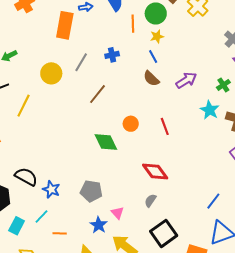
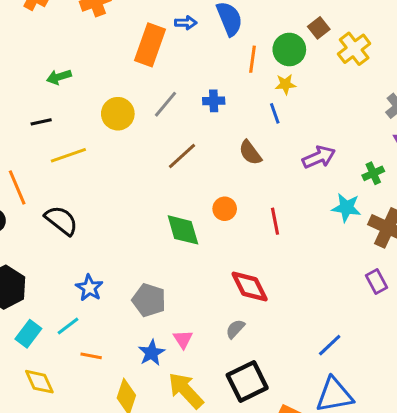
brown semicircle: (151, 79) -> (250, 153), moved
yellow line: (24, 106) -> (68, 155), turned 35
cyan star: (210, 110) -> (346, 208), turned -30
black semicircle: (26, 177) -> (61, 220), moved

